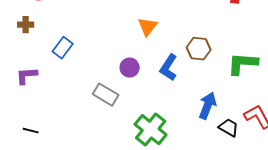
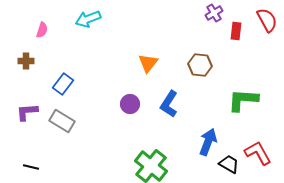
brown hexagon: (199, 49) -> (200, 65), moved
gray rectangle: (106, 95) -> (62, 121), moved

